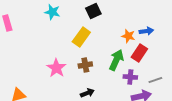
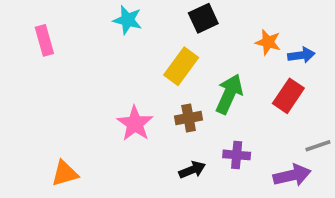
orange star: (128, 36) -> (268, 42), moved
green arrow: (116, 60) -> (229, 94), moved
purple cross: (130, 77) -> (237, 155), moved

